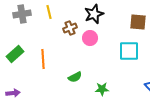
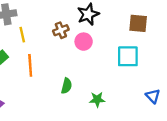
yellow line: (49, 12) -> (22, 35), moved
green semicircle: (75, 77) -> (67, 86), turned -48

